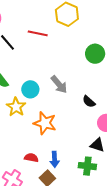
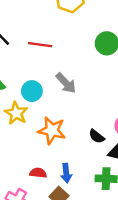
red line: (38, 33) -> (40, 45), moved
black semicircle: (89, 102) -> (97, 136), moved

